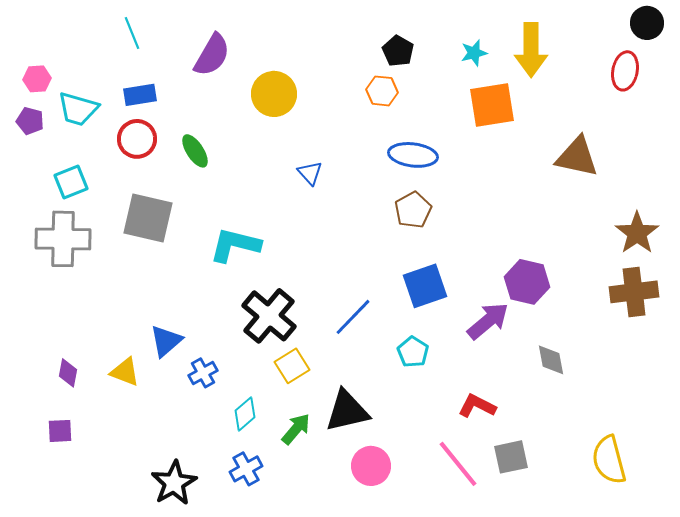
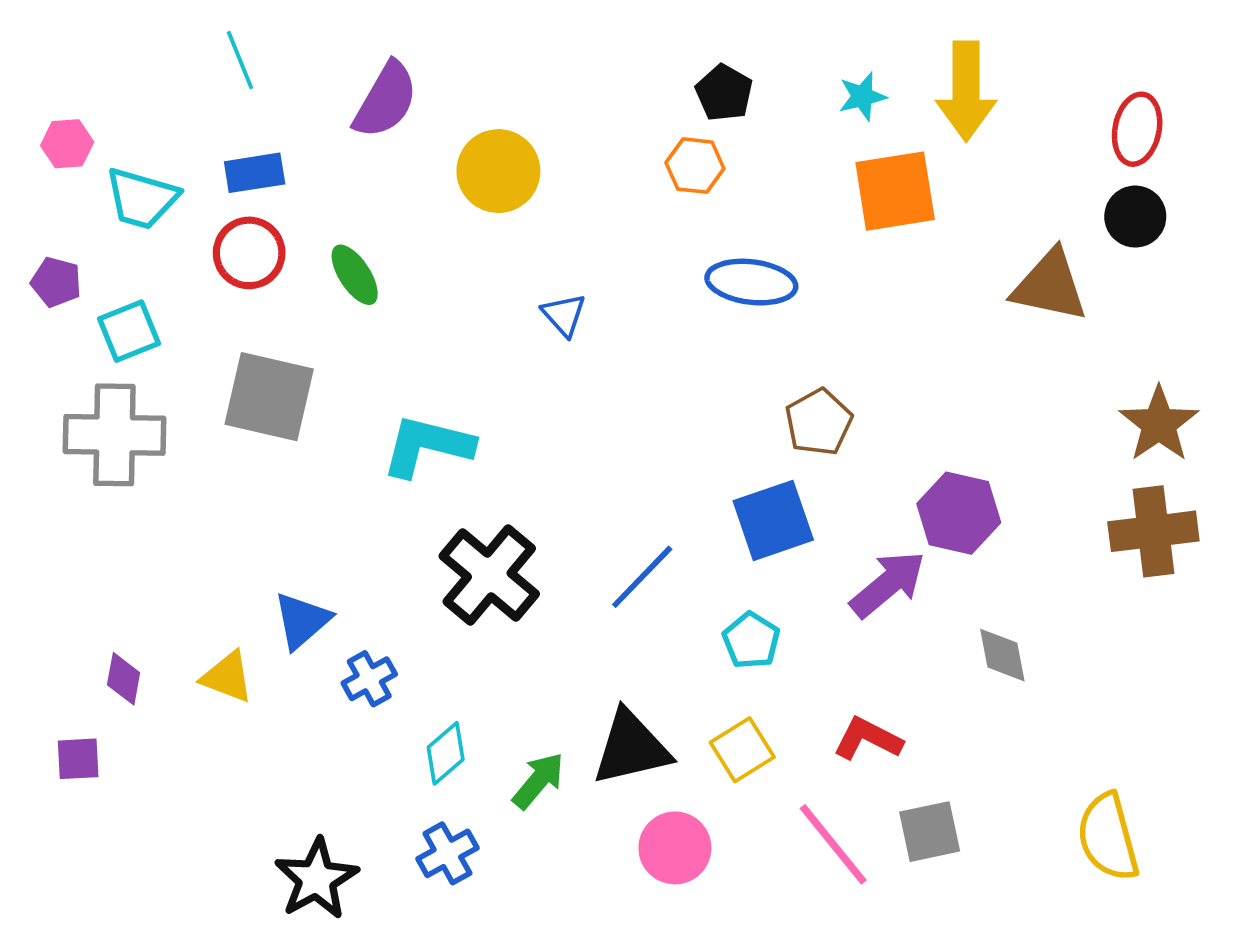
black circle: (647, 23) -> (1135, 217), moved
purple pentagon: (30, 121) -> (56, 282), moved
brown pentagon: (413, 210) -> (819, 422), moved
yellow square: (292, 366) -> (742, 750), moved
purple square: (60, 431) -> (78, 759), moved

